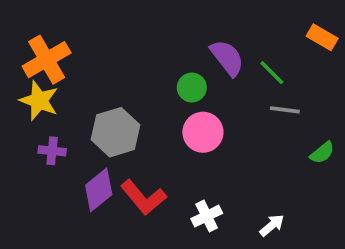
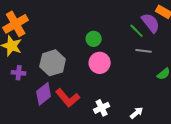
purple semicircle: (227, 58) -> (151, 23), moved

